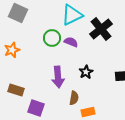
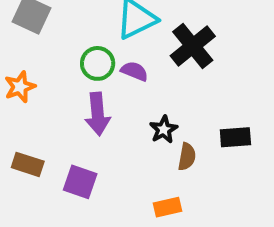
purple arrow: (58, 77) -> (98, 114), moved
brown semicircle: (74, 98) -> (187, 157), moved
purple square: (36, 108) -> (80, 182), moved

